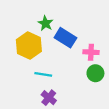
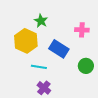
blue rectangle: (65, 38) -> (59, 49), moved
pink cross: (91, 52) -> (82, 30), moved

